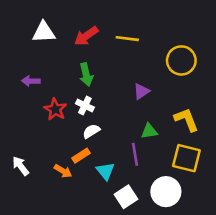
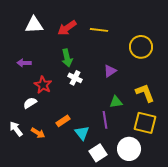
white cross: (85, 105) -> (75, 78), moved
white semicircle: (91, 131) -> (30, 103), moved
orange arrow: (63, 171) -> (38, 133), moved

